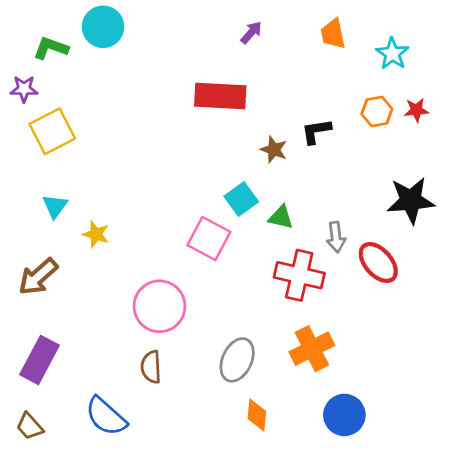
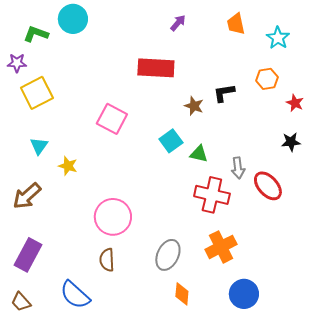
red star: (416, 110) -> (295, 103), moved, turned 30
black star: (411, 200) -> (291, 142), size x0.6
pink square: (209, 239) -> (112, 119), moved

